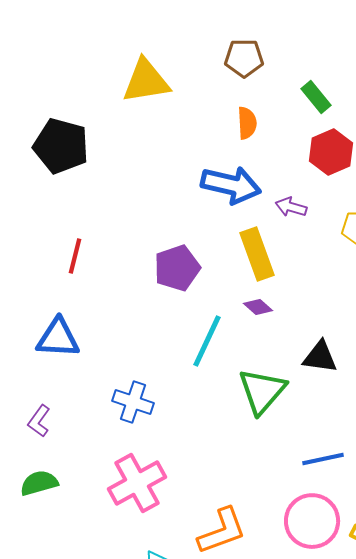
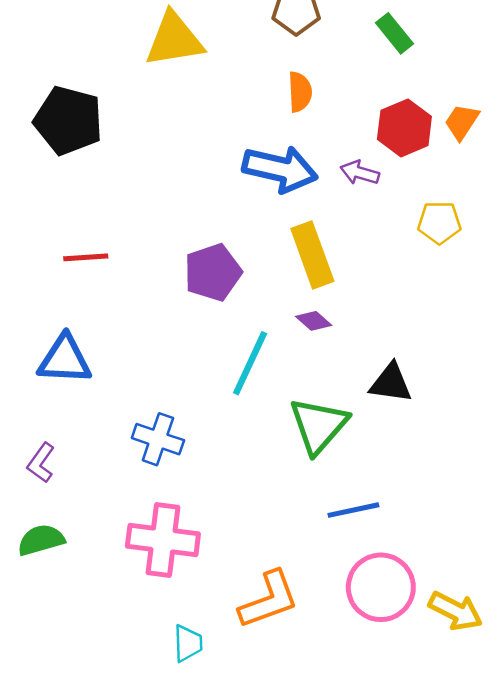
green rectangle: (316, 97) -> (395, 33), moved
purple arrow: (291, 207) -> (360, 173), moved
red line: (75, 256) -> (86, 257), turned 72
blue line: (323, 459) -> (353, 510), moved
pink cross: (137, 483) -> (163, 540), turned 36

